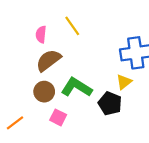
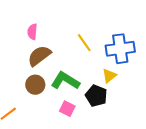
yellow line: (72, 26) -> (84, 43), moved
pink square: (58, 117) -> (67, 109), moved

